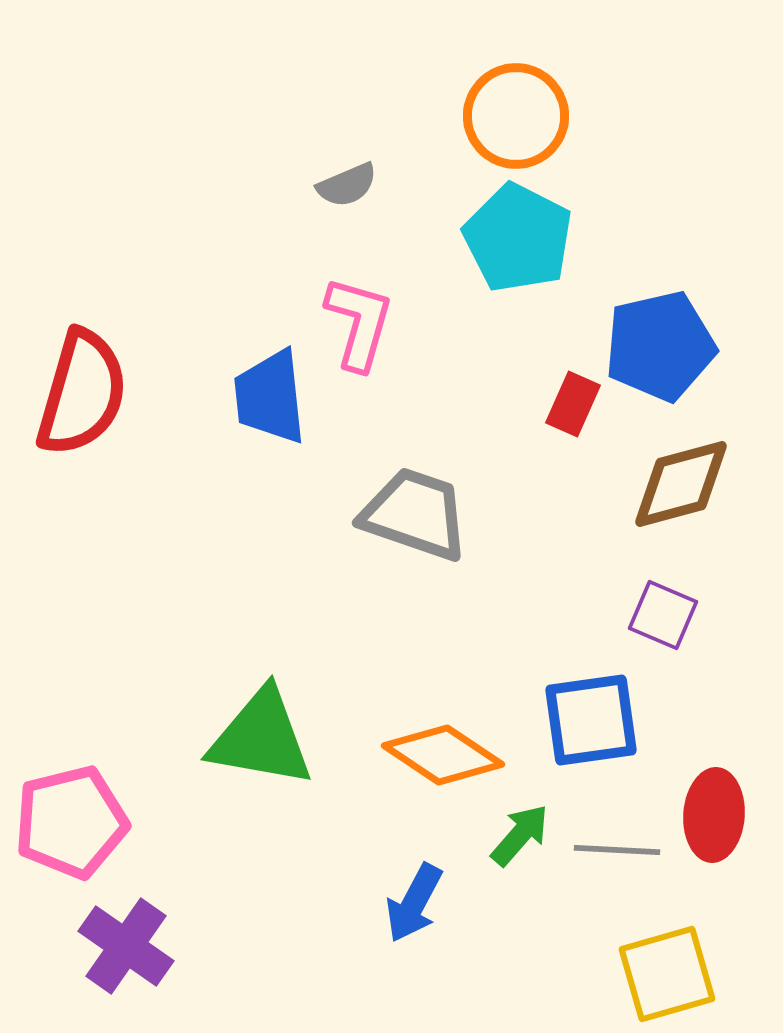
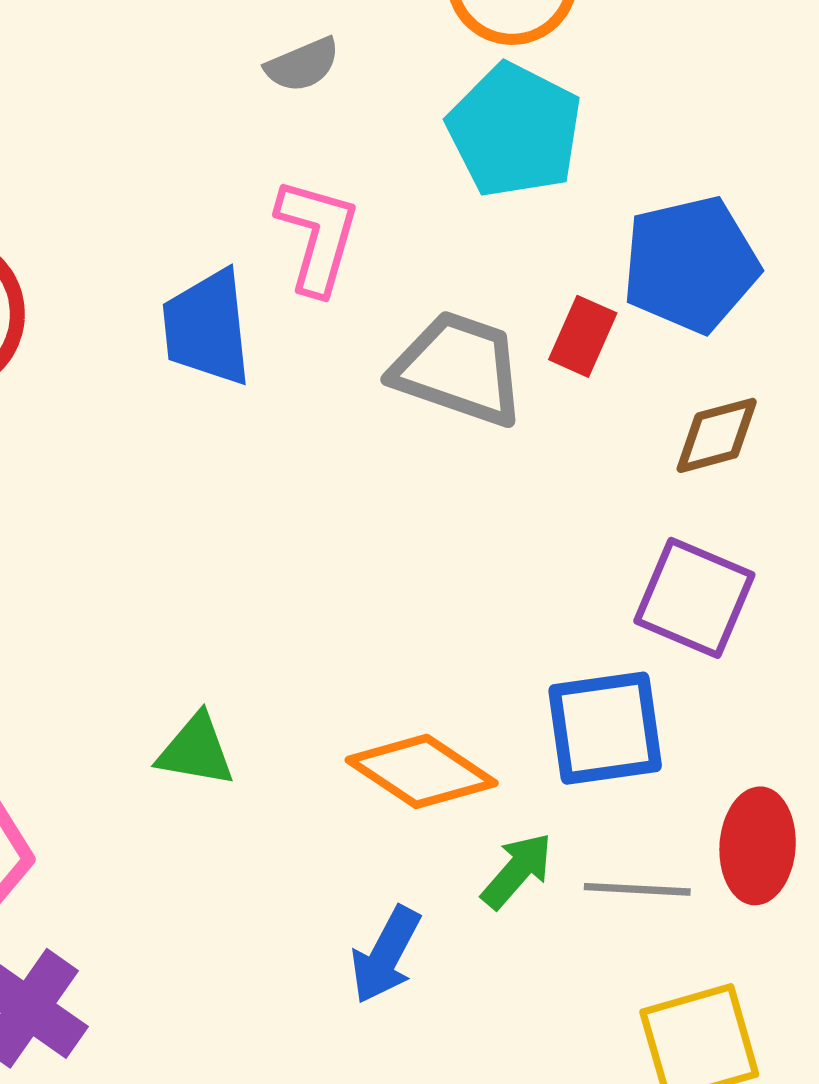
brown diamond: (681, 484) -> (717, 435), size x0.7
gray trapezoid: (415, 514) -> (459, 369), moved
purple square: (663, 615) -> (694, 598), size x1.4
green triangle: (261, 738) -> (196, 750), size x0.6

